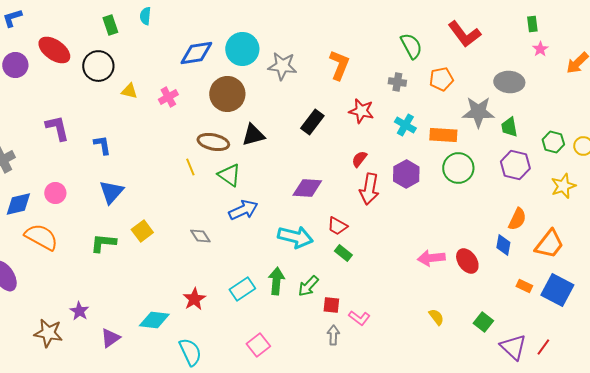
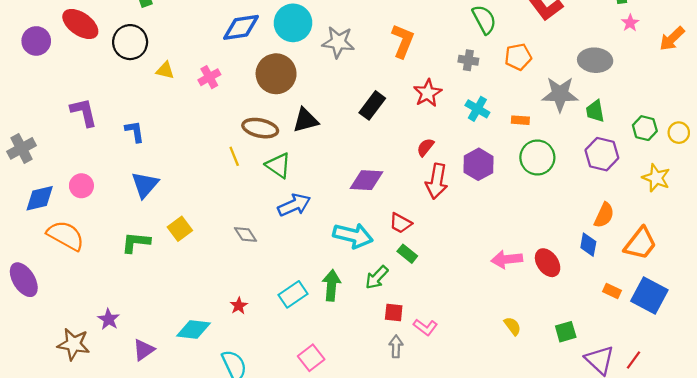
red star: (361, 111) -> (428, 93), turned 30
orange rectangle: (443, 135) -> (520, 120), size x0.6
yellow star: (563, 186) -> (656, 178), turned -30
green arrow: (308, 286) -> (377, 277), moved
red star: (194, 299) -> (239, 306), size x0.7
green square: (483, 322) -> (566, 332), turned 36

